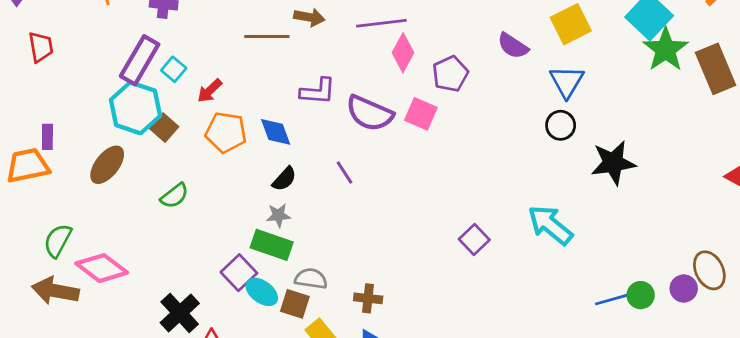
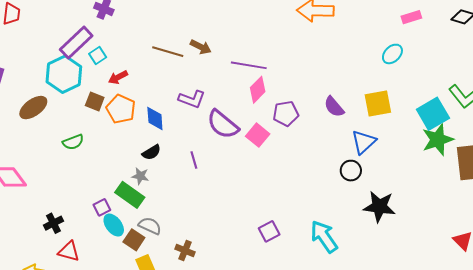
brown square: (164, 128) -> (95, 101), moved, turned -36
purple square: (239, 273) -> (102, 207), size x0.7
black cross: (180, 313) -> (53, 223), size x0.7

